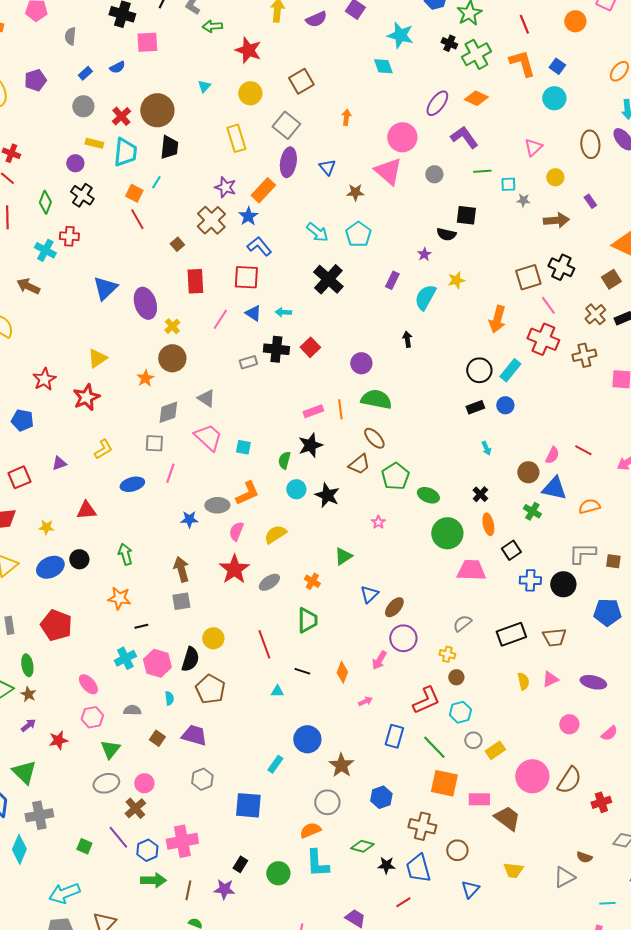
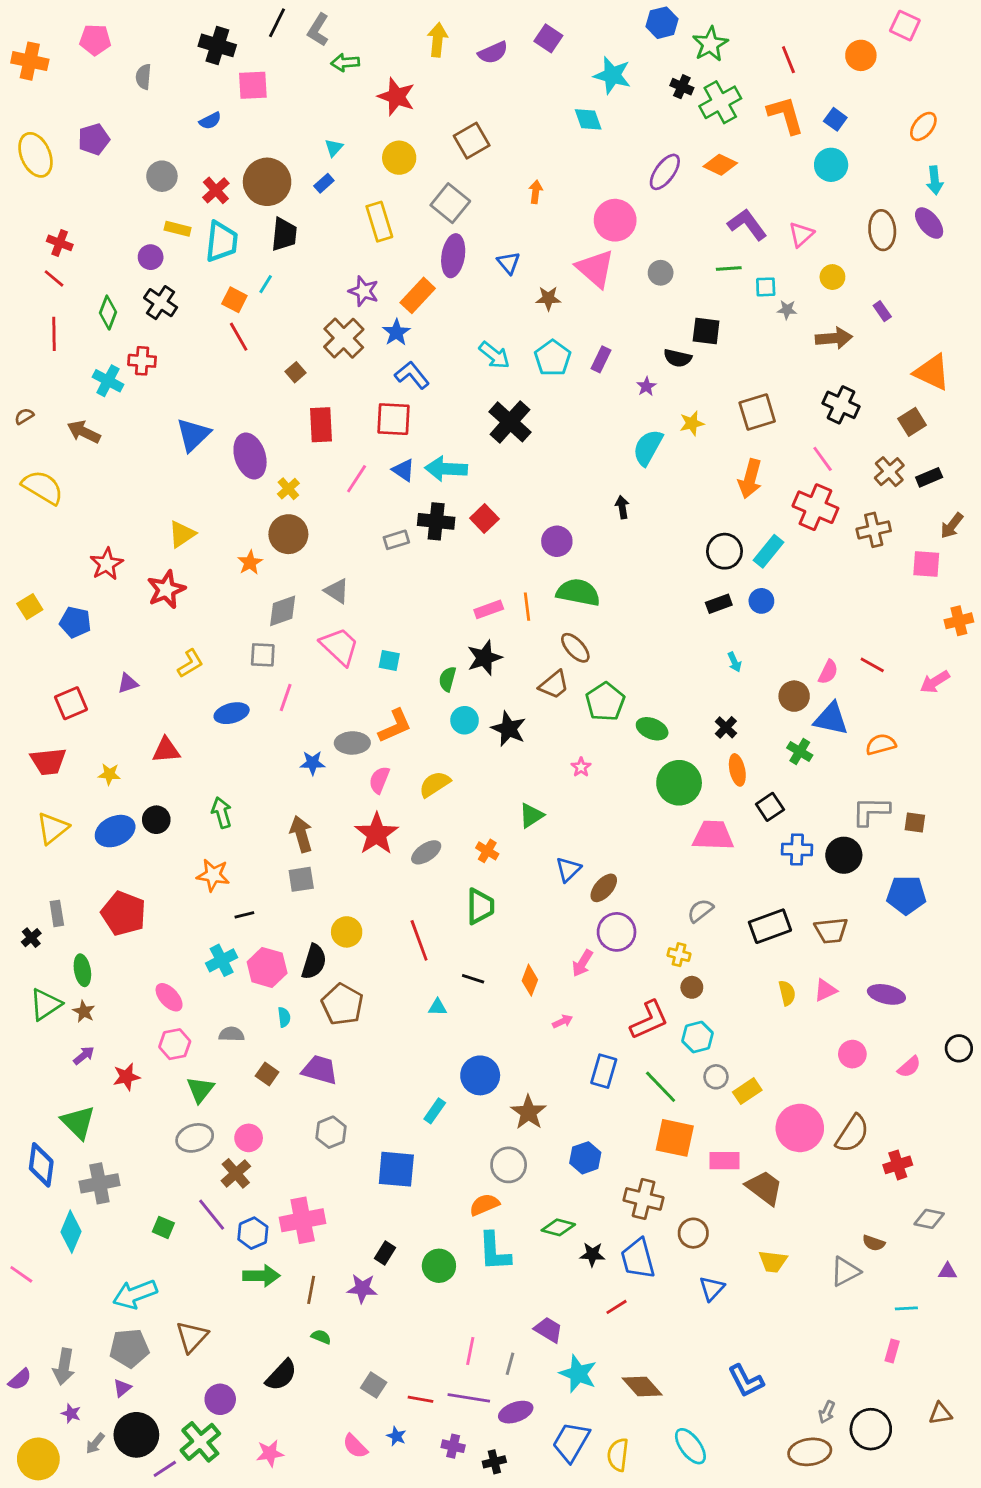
blue rectangle: (85, 73) -> (324, 183), moved
purple L-shape: (464, 137) -> (747, 224), moved
brown square: (528, 277) -> (757, 412), moved
purple rectangle: (392, 280) -> (601, 359), moved
cyan arrow: (283, 312) -> (446, 469), size x1.8

